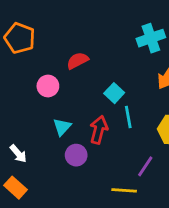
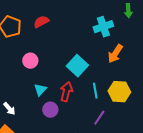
red semicircle: (78, 61) -> (41, 22), moved
cyan square: (114, 93) -> (77, 66), size x1.5
cyan line: (128, 117) -> (95, 91), moved

